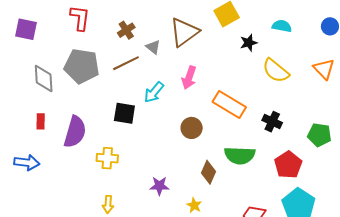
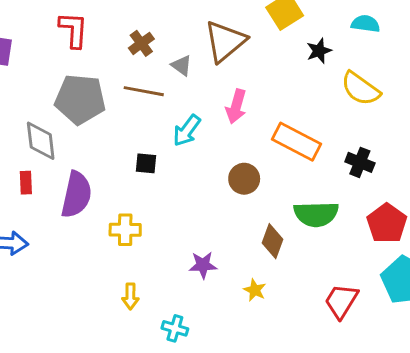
brown line: (126, 63) -> (144, 91), turned 40
gray diamond: (44, 79) -> (41, 141), moved
black square: (124, 113) -> (146, 163), size x0.7

